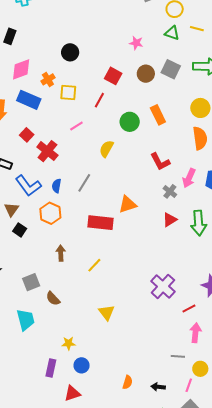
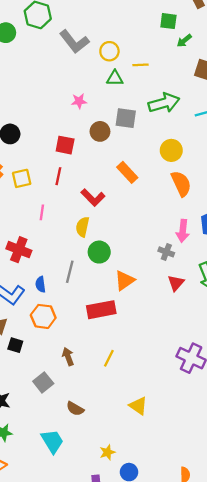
green circle: (130, 122) -> (99, 252), moved
pink line: (76, 126) -> (42, 212), turned -32
red L-shape: (160, 162) -> (93, 197), moved
gray square: (31, 282) -> (43, 382), moved

